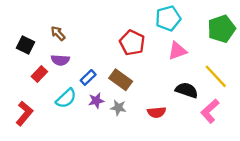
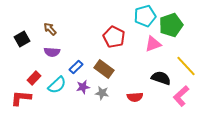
green pentagon: (221, 29) -> (171, 25), moved
black square: (25, 45) -> (22, 39), turned 35
red rectangle: (39, 74) -> (34, 78), moved
red L-shape: (24, 113) -> (21, 98), turned -125

